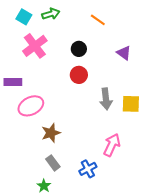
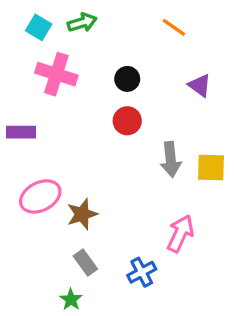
orange line: (98, 20) -> (174, 27), moved
pink cross: (35, 46) -> (56, 74), turned -35
pink ellipse: (31, 106) -> (40, 196), moved

